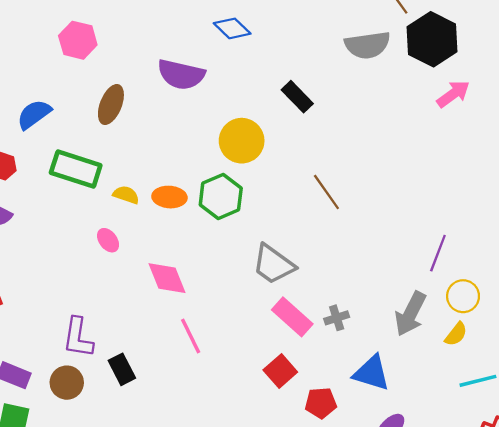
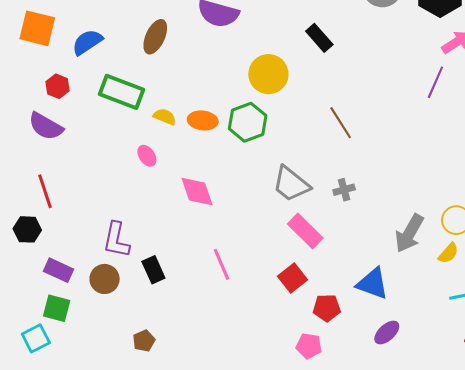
purple line: (438, 253) -> (435, 82), moved
gray cross: (337, 318) -> (344, 190), moved
pink line: (191, 336) -> (221, 264), moved

